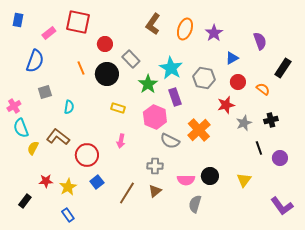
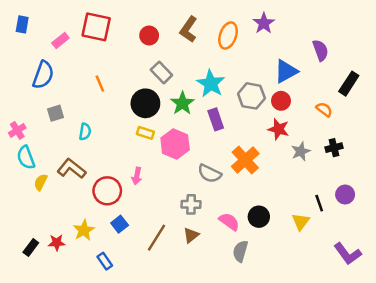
purple star: (214, 33) -> (264, 23), moved
red circle: (105, 44) -> (149, 36), moved
blue triangle: (232, 58) -> (286, 71), size x1.5
black circle: (107, 74) -> (145, 103), moved
red circle: (238, 82) -> (281, 101), moved
red star: (226, 105) -> (279, 129), turned 30
pink hexagon: (155, 117) -> (175, 144), moved
pink arrow: (121, 141) -> (137, 176), moved
black line: (259, 148) -> (319, 203), moved
pink semicircle: (186, 180) -> (229, 222), turned -144
red star: (46, 181) -> (57, 243), moved
blue rectangle: (68, 215) -> (105, 261), moved

